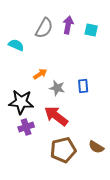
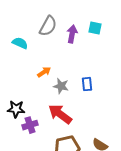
purple arrow: (68, 25) -> (72, 34), moved
black star: (21, 102) -> (16, 109), moved, size x0.7

